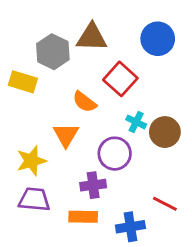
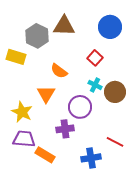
red square: (120, 79) -> (95, 58), moved, size x0.7
yellow star: (31, 161) -> (22, 112), turned -30
orange rectangle: (83, 217) -> (45, 155), moved, turned 30

